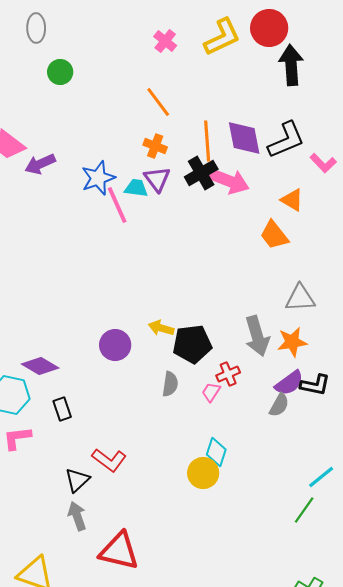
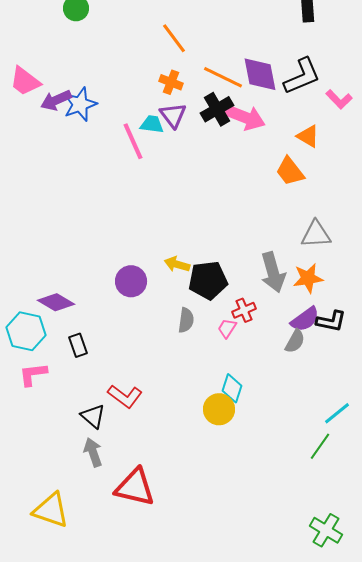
orange line: (207, 141) -> (223, 77), turned -60
blue star: (98, 178) -> (80, 104), moved
black triangle: (77, 480) -> (93, 416), turned -36

